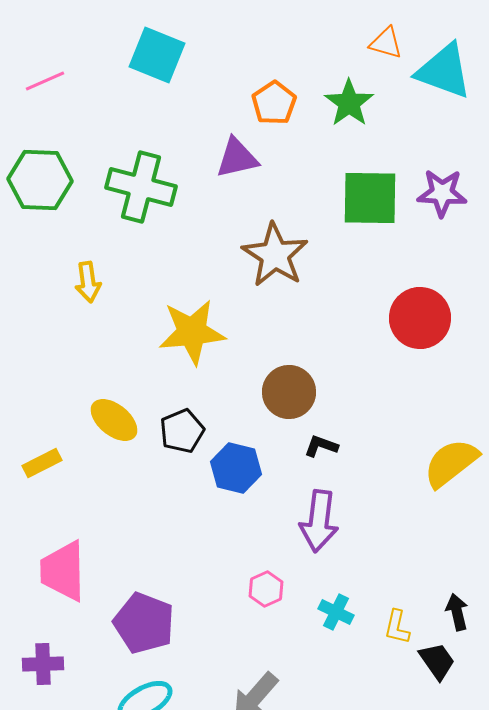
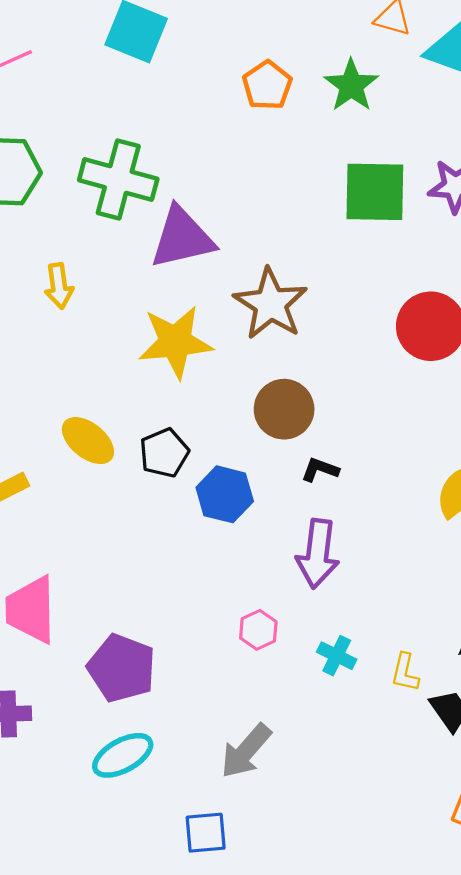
purple triangle: (237, 158) -> (182, 238), moved, size x1.4
brown star: (275, 255) -> (271, 304), moved

